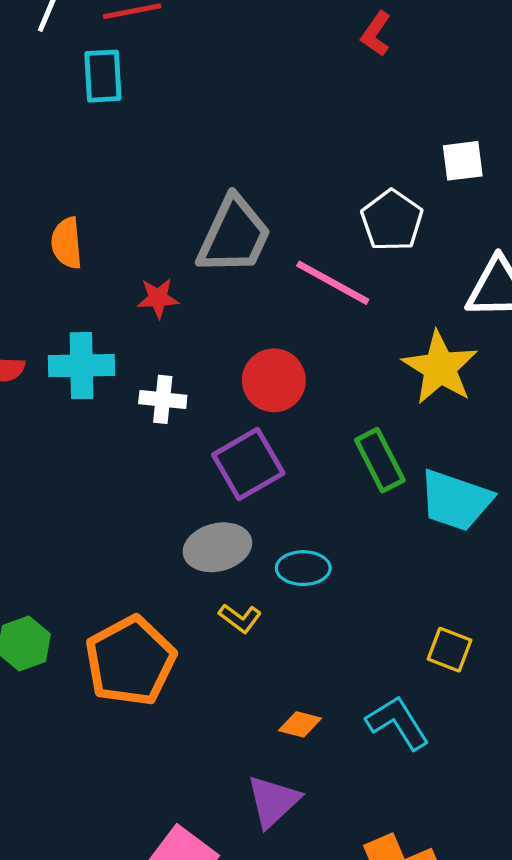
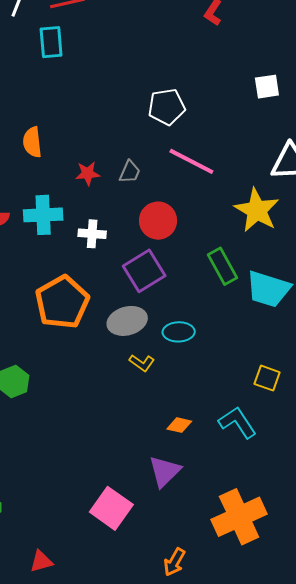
white pentagon: (392, 220) -> (167, 107), moved, turned 30
gray trapezoid: (234, 235) -> (130, 172), moved, size x0.5
orange pentagon: (130, 661) -> (62, 302), moved

